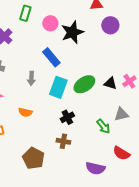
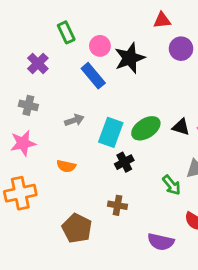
green rectangle: (25, 13) -> (66, 32), turned -42
blue rectangle: (51, 57) -> (93, 76), moved
gray arrow: (31, 78) -> (74, 120), turned -112
black cross: (67, 117) -> (124, 162), moved

